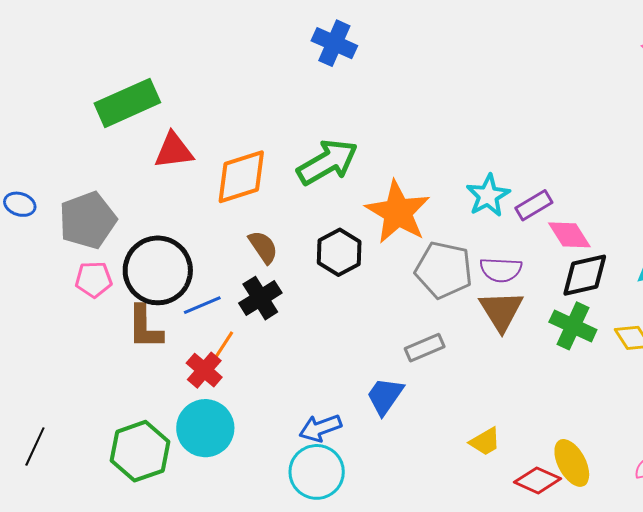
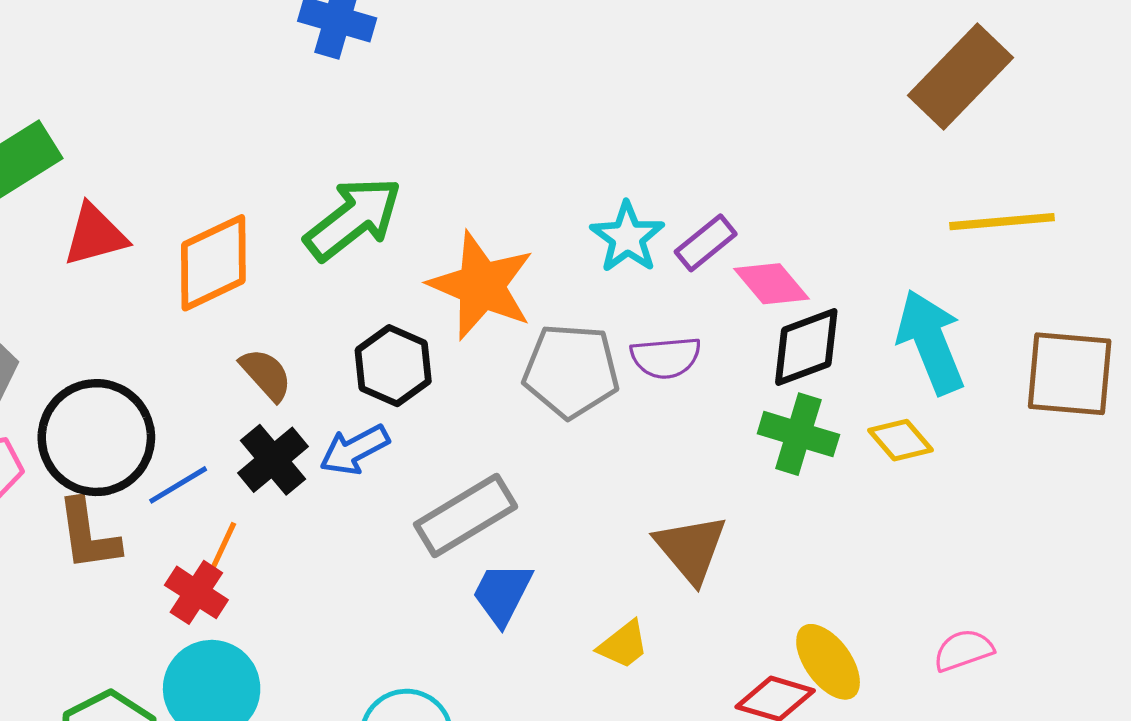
brown triangle: (501, 311) -> (691, 549), moved
gray rectangle: (425, 348) -> (466, 515), moved, size x1.5
blue arrow: (320, 428) -> (355, 450), moved
yellow trapezoid: (485, 442) -> (623, 645), moved

